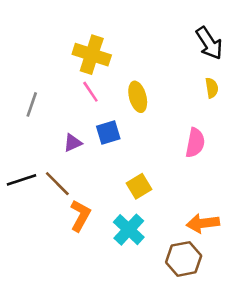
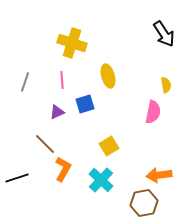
yellow semicircle: (212, 88) -> (166, 85), moved
pink line: (90, 92) -> (62, 80), moved, turned 30
black line: (22, 180) -> (17, 178), moved

